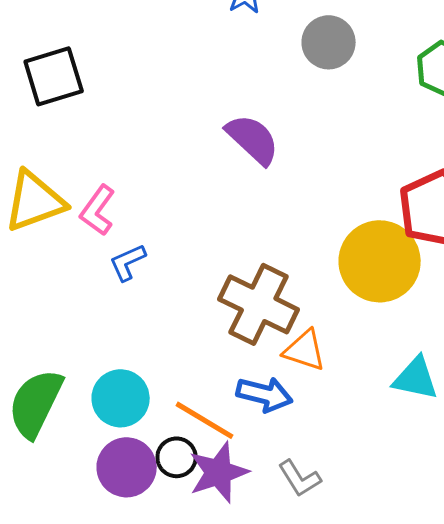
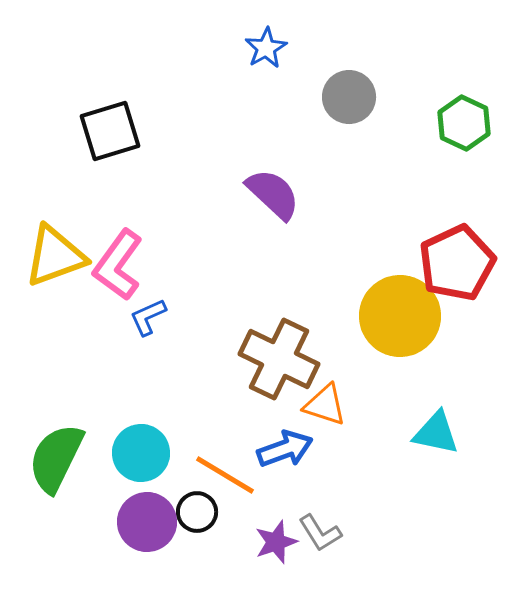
black square: (54, 76) -> (110, 131), moved
pink L-shape: (98, 210) -> (118, 265), size x1.4
blue arrow: (265, 394) -> (285, 449), turned -34
purple star: (219, 472) -> (276, 542), moved, size x0.7

